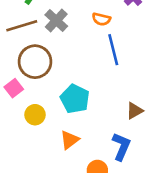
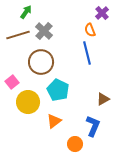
orange semicircle: (101, 19) -> (90, 30), moved, turned 56
brown circle: (35, 62) -> (41, 62), moved
yellow circle: (35, 115) -> (28, 102), size x1.5

